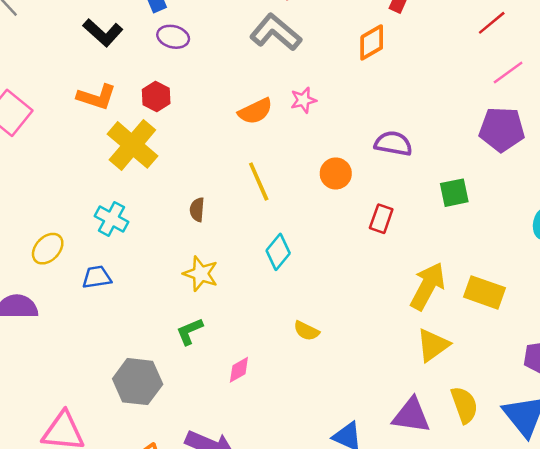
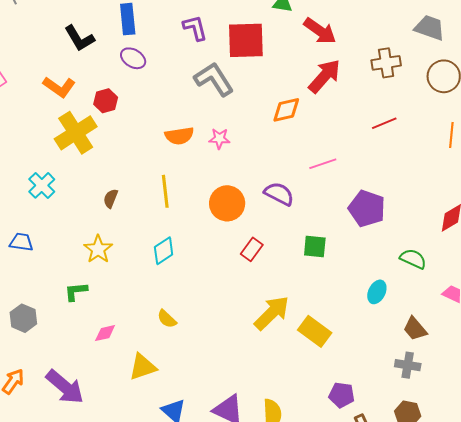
pink line: (508, 73) -> (323, 164), moved
orange circle: (336, 173) -> (227, 203), size x1.4
blue trapezoid: (97, 277) -> (21, 242), moved
yellow triangle: (433, 345) -> (143, 367), moved
gray hexagon: (138, 382) -> (23, 318), size x0.7

